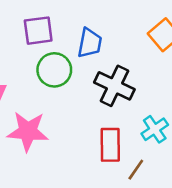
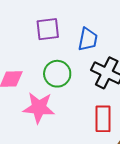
green circle: (54, 70) -> (57, 74), moved

